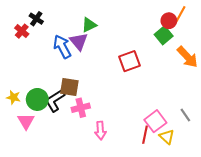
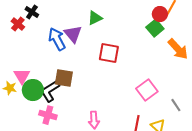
green triangle: (89, 25) -> (95, 18), moved
red square: (129, 61) -> (109, 53), moved, turned 30
pink cross: (81, 108) -> (48, 115), moved, turned 30
pink triangle: (26, 121) -> (22, 76), moved
pink square: (155, 121) -> (147, 90), moved

